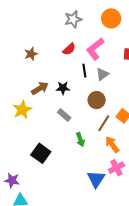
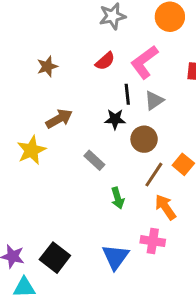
black star: (63, 88) -> (115, 119), moved
black square: (41, 153) -> (55, 258), moved
pink cross: (116, 168) -> (153, 241), moved, turned 35
blue triangle: (96, 179) -> (115, 257), moved

